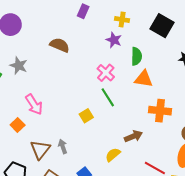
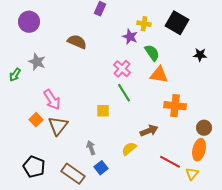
yellow cross: (122, 19) -> (144, 24), moved
green semicircle: (136, 56) -> (152, 53), turned -36
yellow square: (86, 116) -> (103, 111), turned 32
gray arrow: (63, 146) -> (91, 148), moved
brown triangle: (40, 150) -> (58, 126), moved

